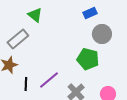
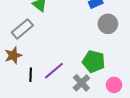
green pentagon: (88, 59) -> (94, 61), moved

